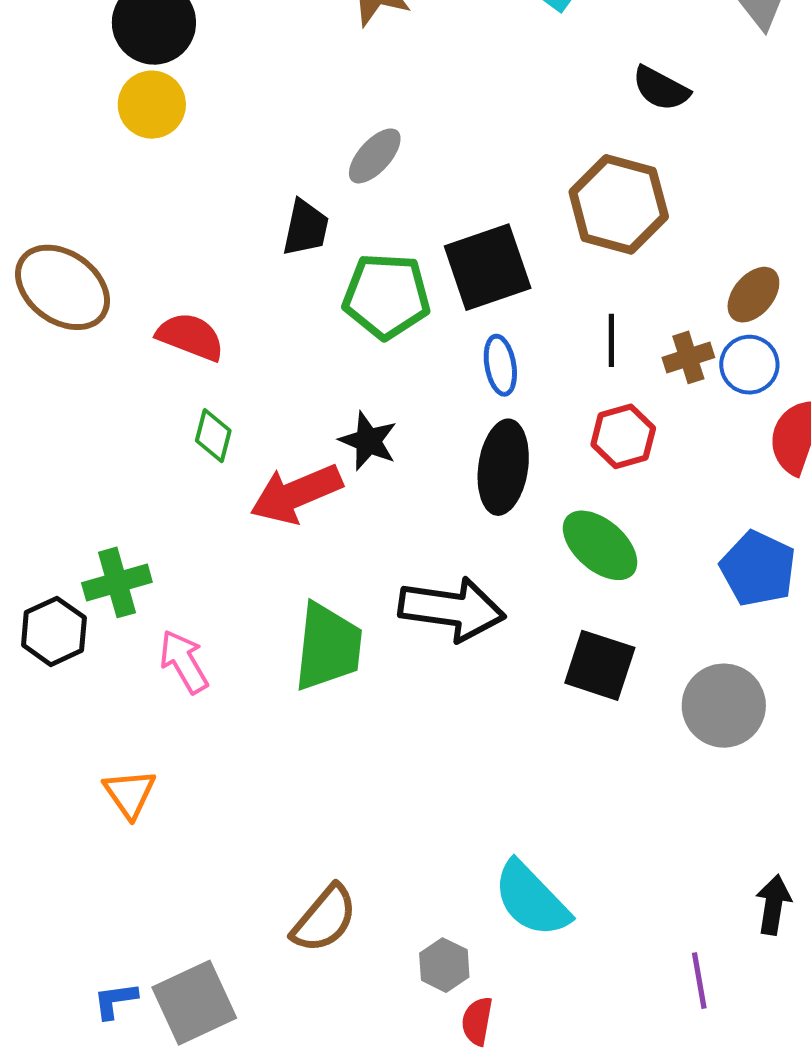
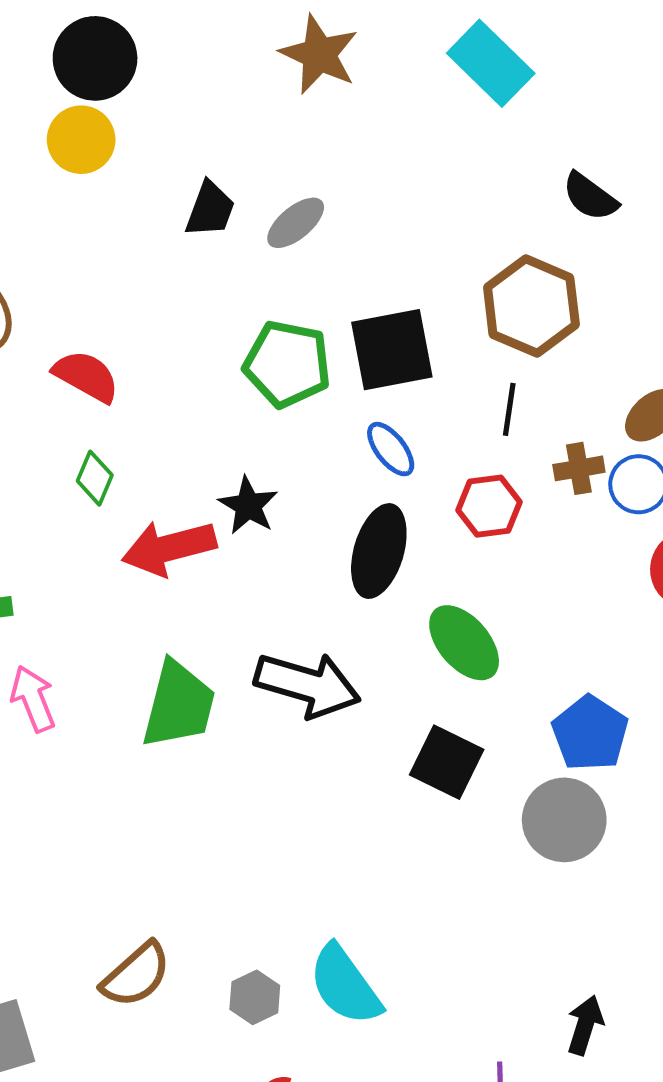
black trapezoid: (306, 228) -> (210, 209), moved
black line: (611, 340) -> (509, 409), moved
blue ellipse: (500, 365) -> (391, 449), turned -36
red hexagon: (623, 436) -> (489, 506), moved
blue pentagon: (758, 569) -> (590, 733), moved
gray hexagon: (444, 965) -> (255, 997), moved

